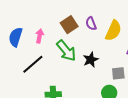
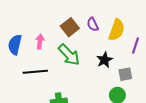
black star: (91, 60) -> (105, 60), moved
black line: (33, 64) -> (35, 72), turned 40

